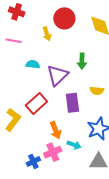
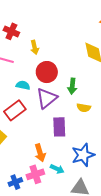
red circle: (64, 18) -> (47, 72), moved
yellow arrow: (47, 34) -> (35, 47), moved
yellow semicircle: (97, 91) -> (84, 108), moved
red rectangle: (36, 104) -> (15, 110), moved

